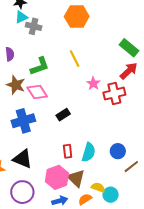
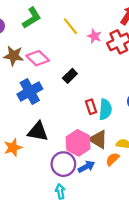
yellow line: (75, 59) -> (70, 26), moved
green L-shape: (40, 66) -> (32, 18), moved
red rectangle: (68, 151) -> (91, 107), moved
purple circle: (22, 192) -> (63, 164), moved

